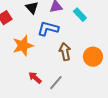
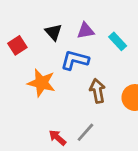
orange star: (23, 46) -> (41, 83), turned 30
red arrow: (35, 78) -> (57, 138), moved

